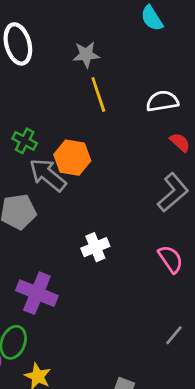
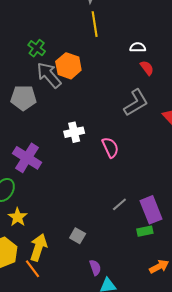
white semicircle: (162, 101) -> (138, 47), moved, size x0.7
pink semicircle: (171, 259) -> (110, 147), moved

